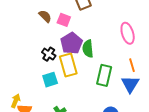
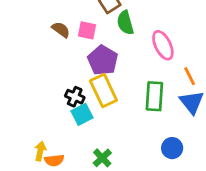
pink ellipse: (128, 33) -> (163, 45), moved
green semicircle: (88, 49) -> (125, 23), moved
black cross: (49, 54) -> (75, 97), moved

